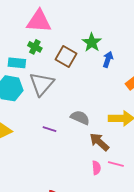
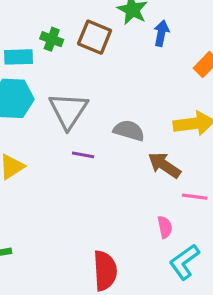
green cross: (35, 47) -> (52, 39), moved
gray triangle: (42, 84) -> (68, 111), moved
pink semicircle: (96, 168) -> (165, 227), moved

